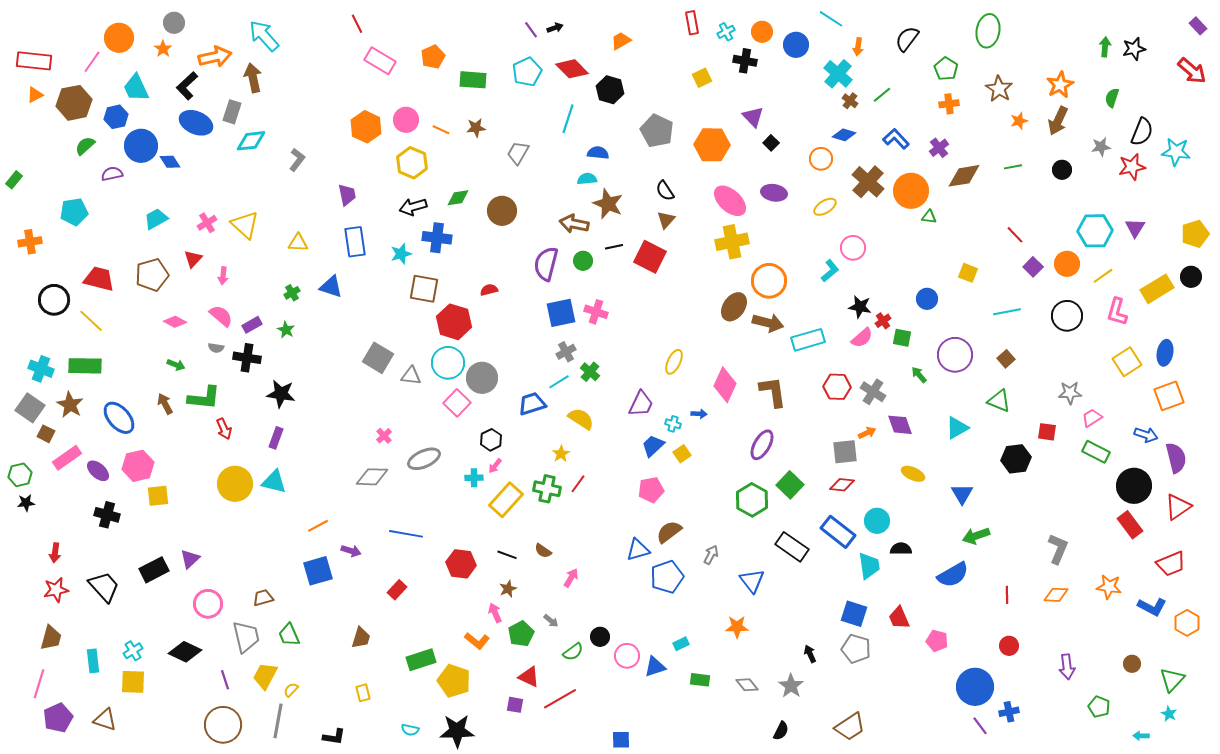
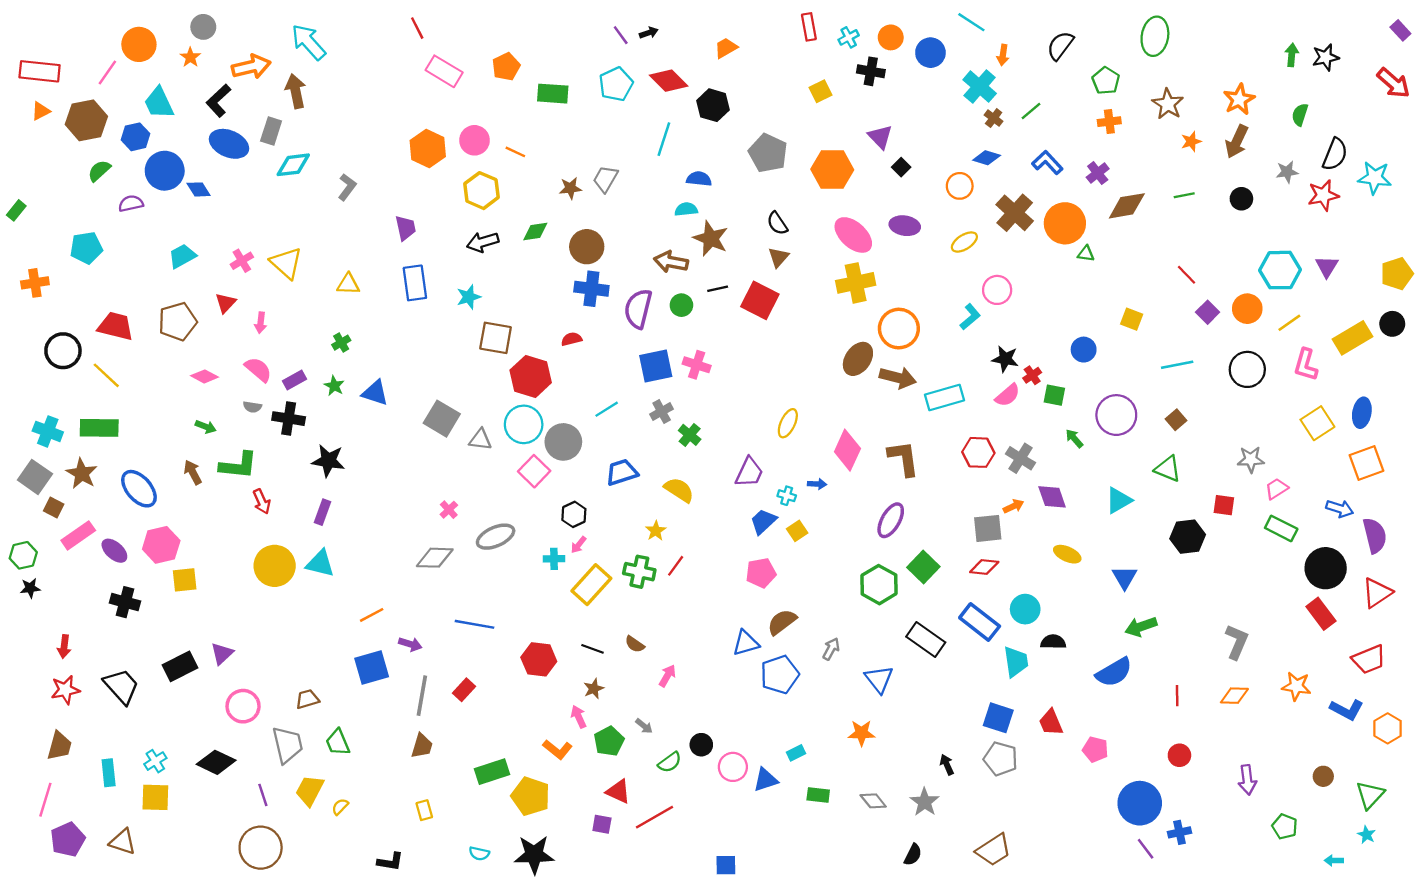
brown star: (476, 128) -> (570, 188), moved
blue cross: (437, 238) -> (591, 289), moved
blue triangle: (331, 287) -> (375, 393), moved
cyan line: (559, 382) -> (607, 409), moved
gray line: (278, 721) -> (422, 696), moved

